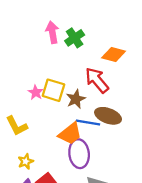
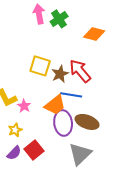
red arrow: (97, 80) -> (80, 71), moved
pink star: (36, 92) -> (24, 106), moved
brown ellipse: (108, 116) -> (87, 122), moved

